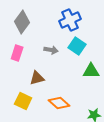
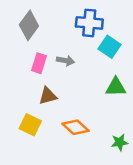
blue cross: (70, 20) -> (89, 23), turned 30
cyan square: (77, 46) -> (109, 47), moved
pink rectangle: (17, 53) -> (39, 63), moved

